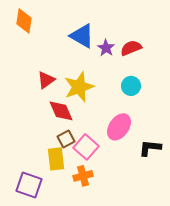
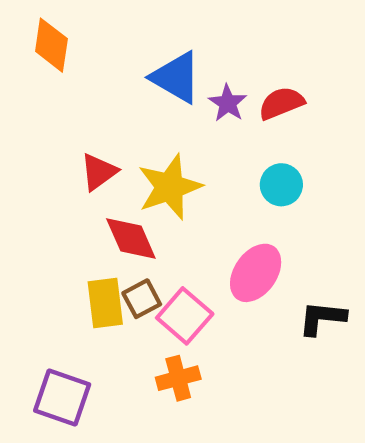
yellow rectangle: (56, 159) -> (105, 303), moved

